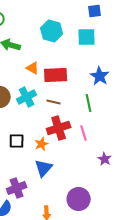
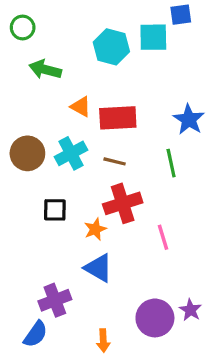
cyan square: (87, 37) -> (153, 37), moved
pink line: (84, 133) -> (163, 237), moved
black square: (17, 141) -> (55, 210), moved
purple star: (105, 159) -> (190, 310), moved
blue triangle: (44, 168) -> (98, 268), turned -42

